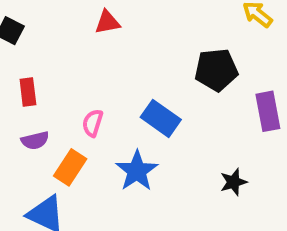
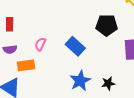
orange rectangle: (70, 167) -> (26, 65), turned 42
blue star: (137, 171) -> (80, 81), moved

